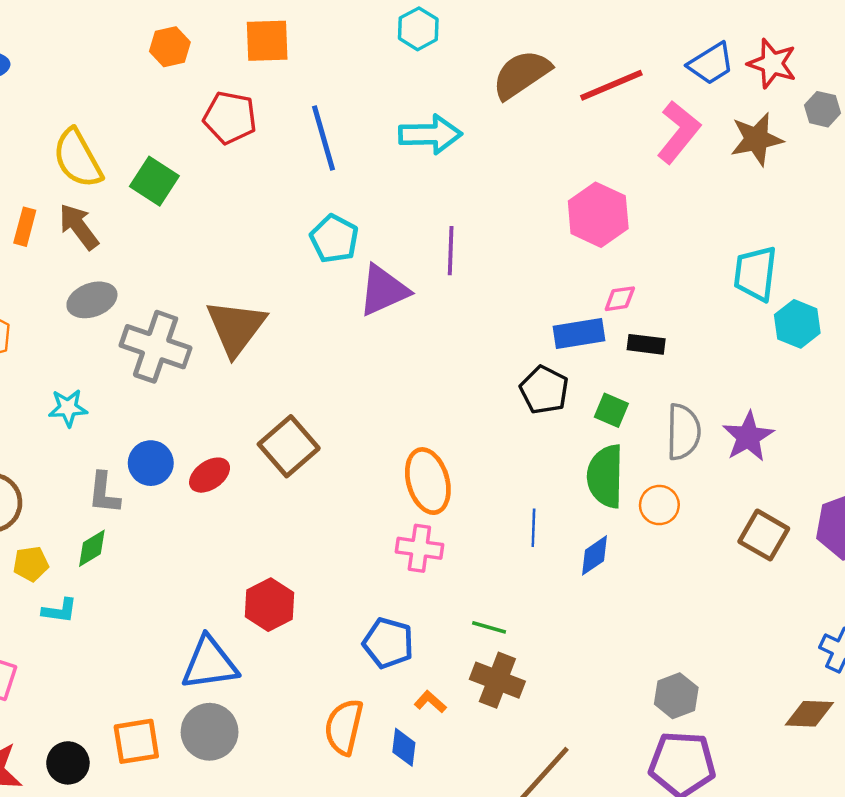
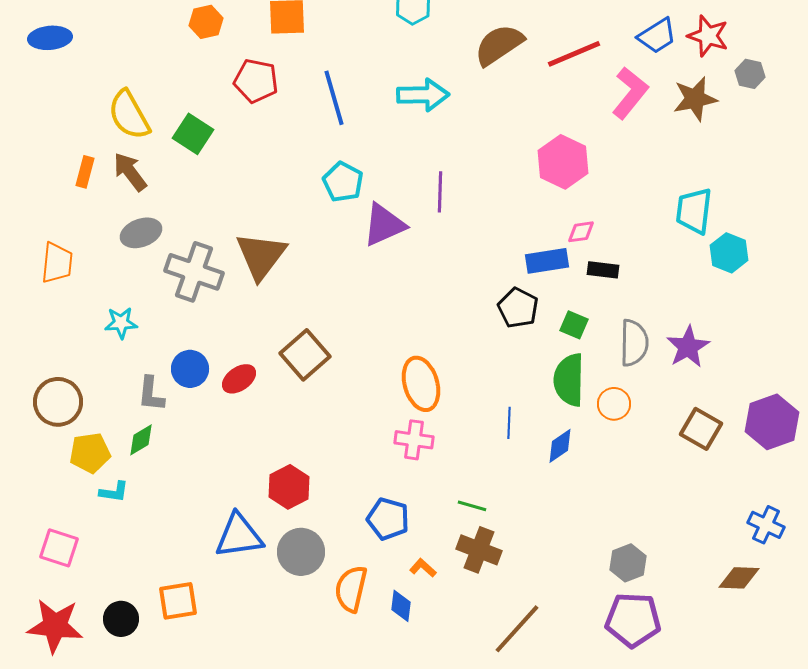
yellow pentagon: (31, 564) -> (90, 453), size x1.4
gray circle: (210, 732) -> (301, 552), moved

